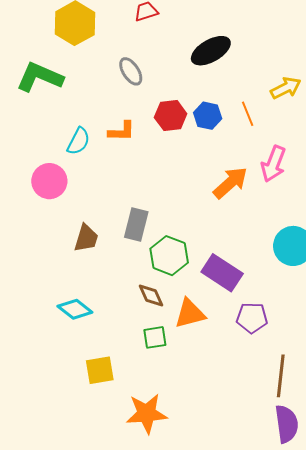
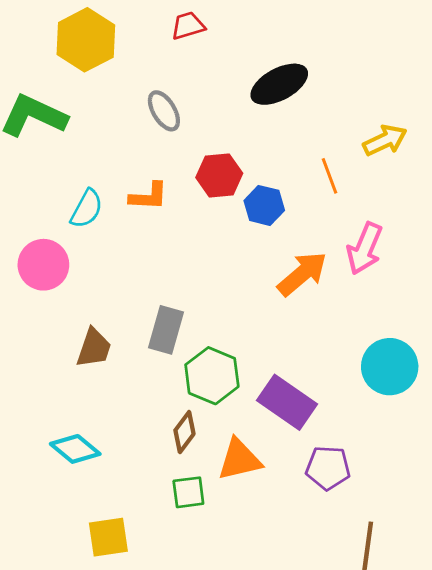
blue hexagon: (208, 116) -> (264, 205), moved
brown diamond: (151, 295) -> (184, 432), turned 60

